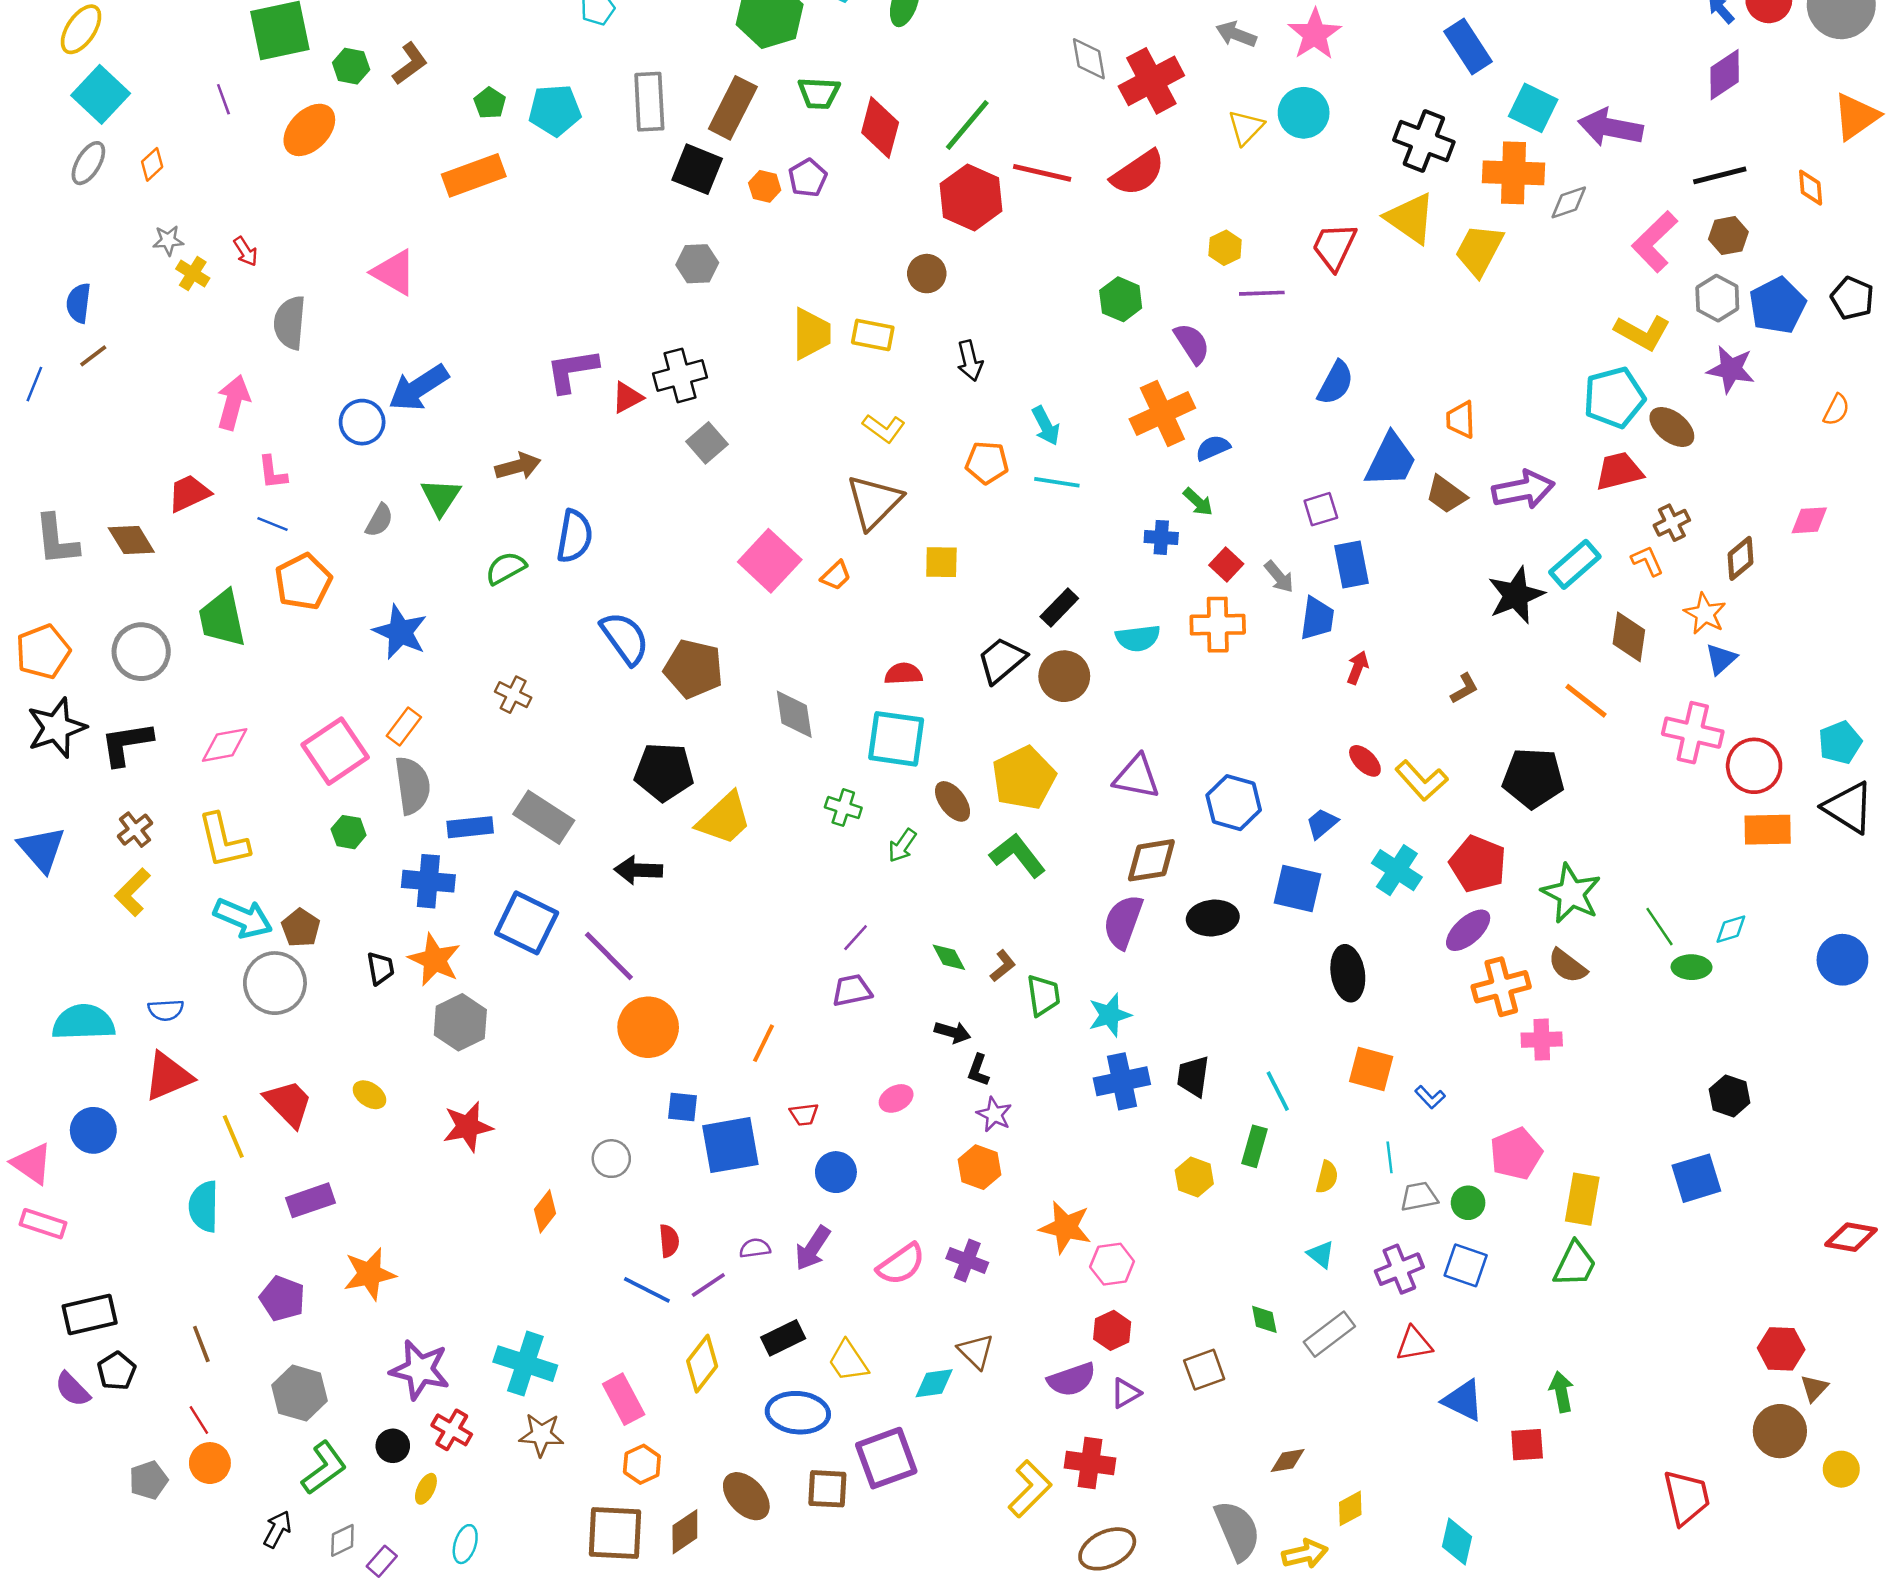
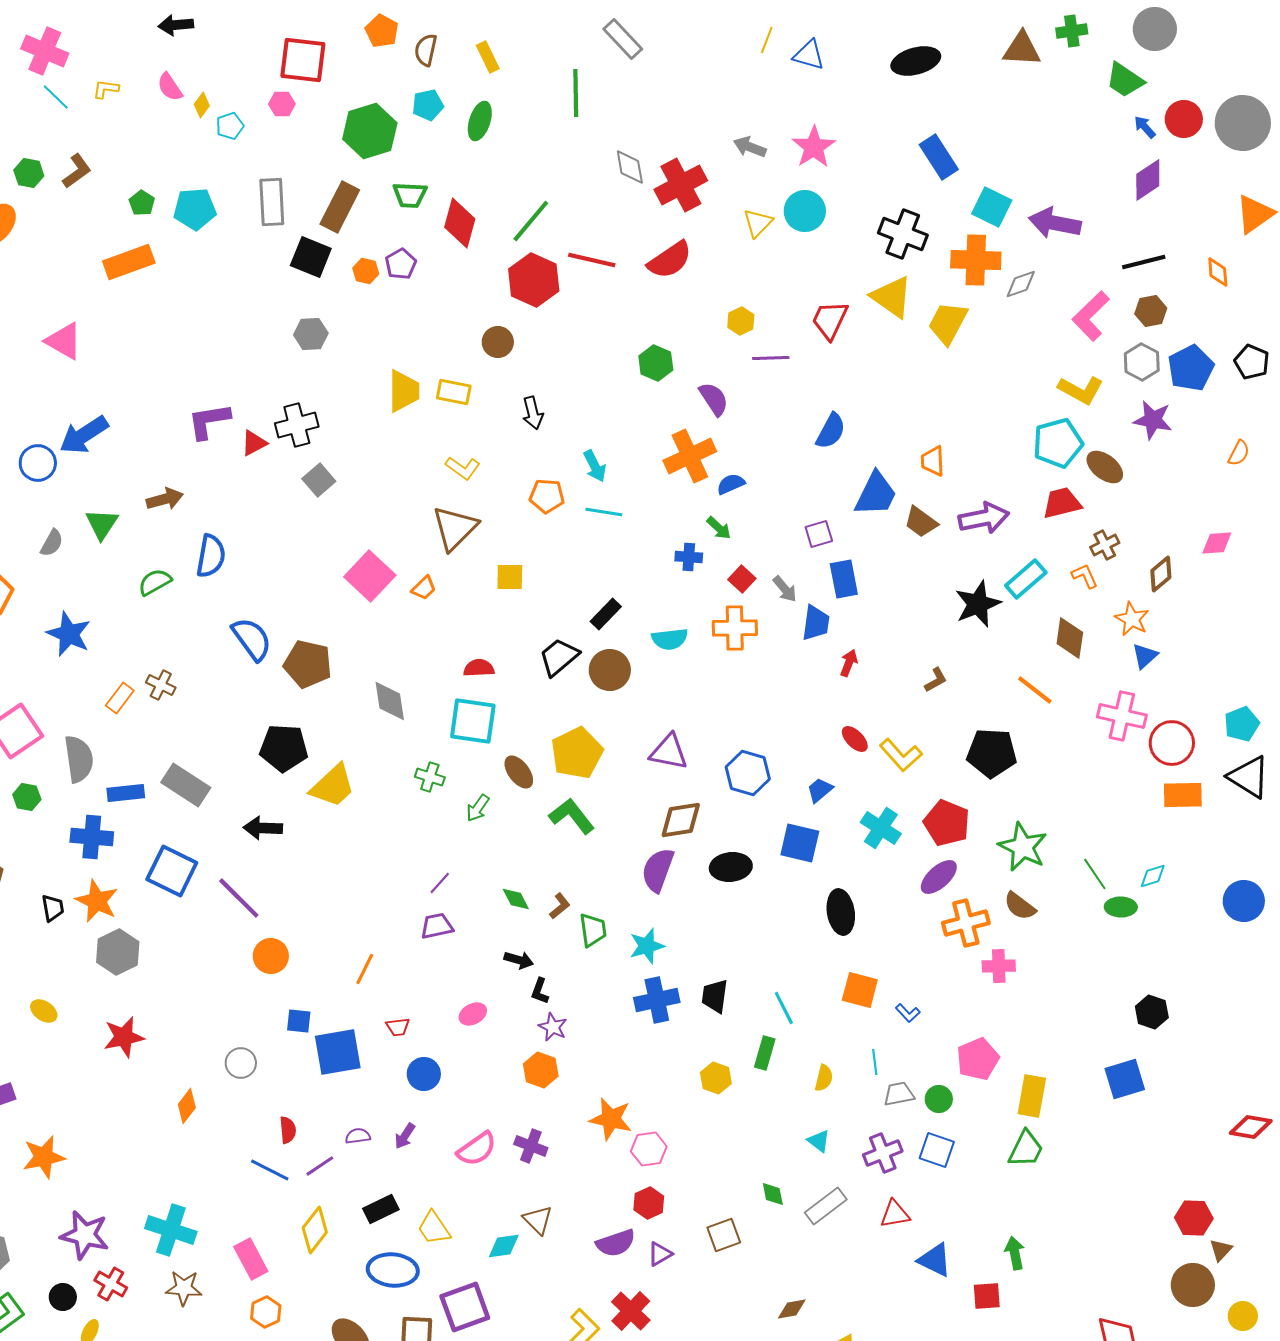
orange rectangle: (404, 727) -> (120, 698), moved
orange circle: (648, 1027) -> (271, 956), size x0.7
purple arrow: (813, 1248) -> (405, 1136), size x0.7
red cross: (1090, 1463) -> (631, 1311), turned 36

